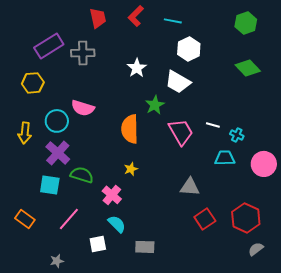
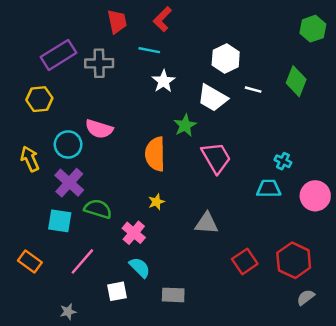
cyan line: (173, 21) -> (149, 50), moved
green hexagon: (246, 23) -> (313, 29), moved
green diamond: (248, 68) -> (296, 81), turned 65
white line: (213, 125) -> (253, 90), moved
yellow arrow: (25, 133) -> (30, 159), turned 150
gray triangle: (190, 187) -> (207, 223), moved

